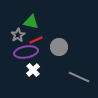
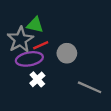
gray star: (18, 35) -> (20, 40), size x1.6

